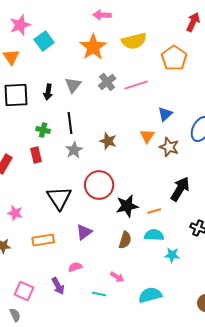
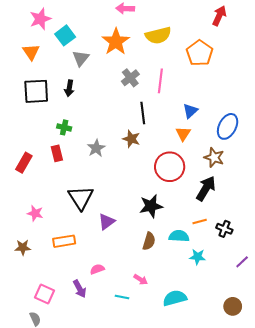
gray triangle: (73, 85) -> (81, 58), moved
pink line: (136, 85) -> (160, 81), turned -65
black line: (70, 123) -> (143, 113), moved
orange triangle: (147, 136) -> (183, 134), moved
brown star: (169, 147) -> (214, 157), moved
red circle: (99, 185) -> (170, 167), moved
orange line: (154, 211) -> (200, 222), moved
purple triangle: (84, 232) -> (107, 222), moved

